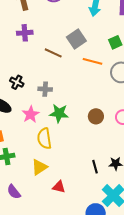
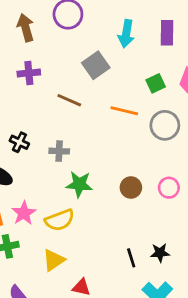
gray square: (76, 39) -> (96, 65), moved
pink star: (31, 114) -> (24, 213), moved
yellow semicircle: (44, 139) -> (60, 220), turned -100

